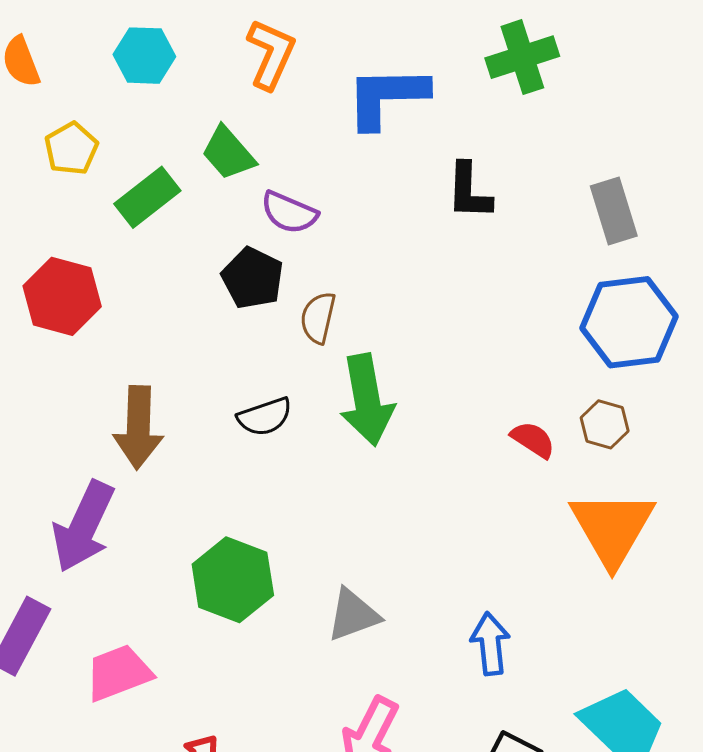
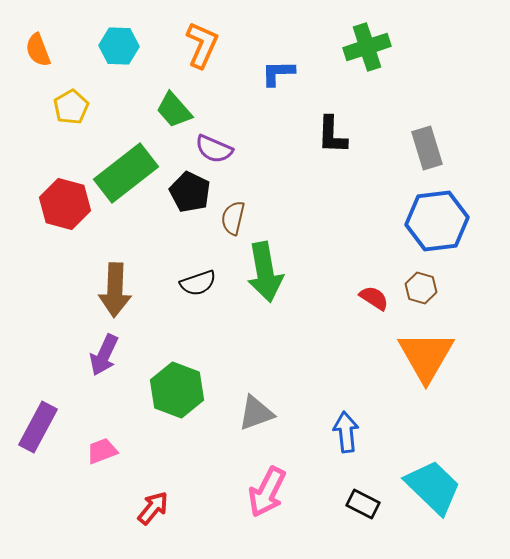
blue L-shape: (387, 97) -> (278, 73), size x0.6
green rectangle: (147, 197) -> (126, 173), moved, size x1.5
purple arrow: (83, 526) -> (104, 355), moved, size x0.7
pink trapezoid: (118, 673) -> (102, 451), size x0.7

